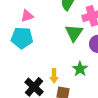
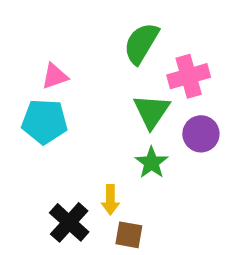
green star: (80, 69) -> (152, 163), moved

